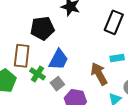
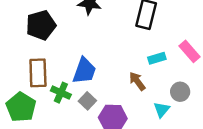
black pentagon: (42, 28) -> (41, 25), moved
brown arrow: (99, 74) -> (137, 81), size x0.7

